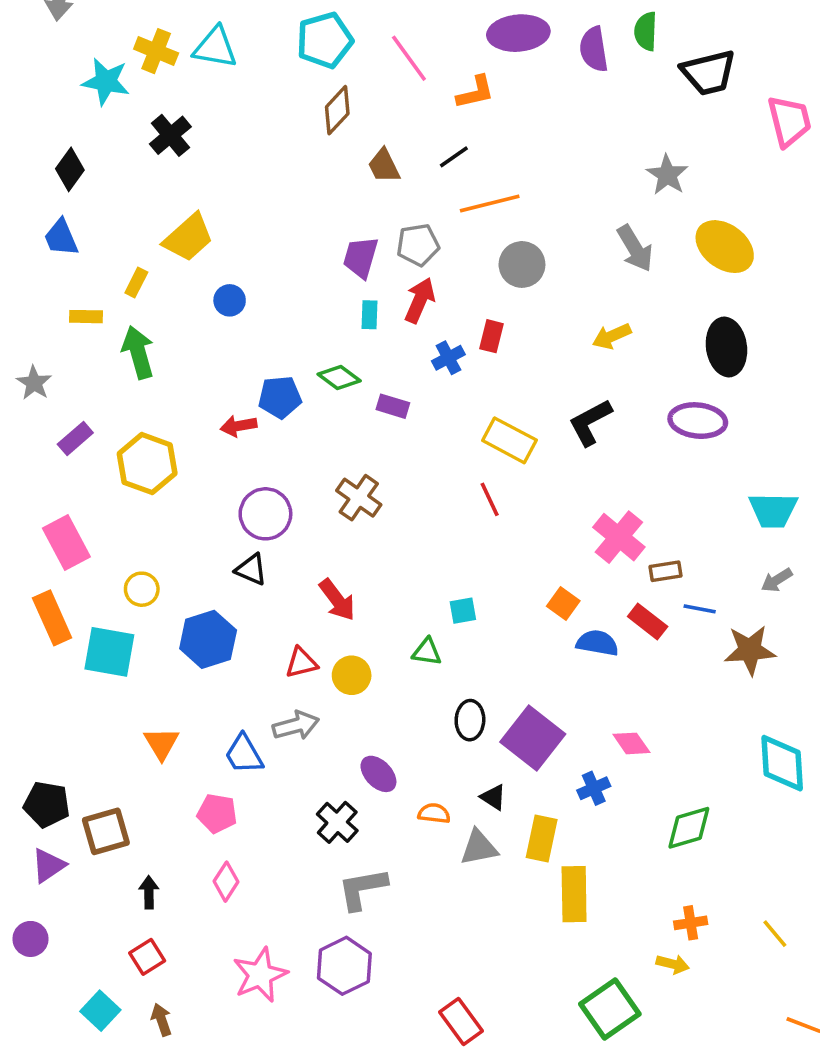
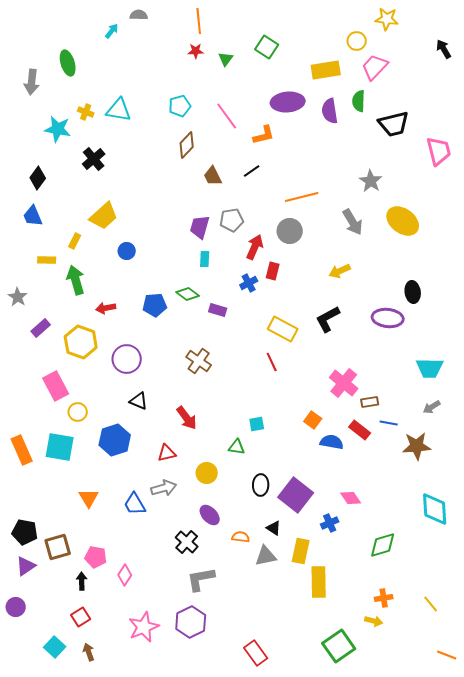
cyan pentagon: (325, 40) -> (180, 106), size x0.7
yellow cross: (156, 51) -> (86, 112), size x0.7
orange line: (490, 203) -> (302, 197), moved
red arrow: (420, 300) -> (255, 247), moved
black ellipse: (726, 347) -> (413, 292), moved, size x0.7
red arrow: (239, 426) -> (106, 308), moved
purple circle: (265, 514) -> (127, 359), moved
pink rectangle: (66, 543) -> (56, 386), moved
orange rectangle: (52, 618) -> (22, 450), moved
yellow circle: (352, 675) -> (207, 473), moved
pink pentagon: (217, 813) -> (96, 557), moved

